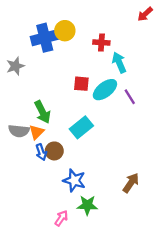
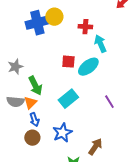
gray star: (15, 66) -> (15, 67), moved
purple line: (130, 97) -> (109, 102), moved
brown circle: (54, 151) -> (32, 138), moved
blue star: (74, 180) -> (62, 133), moved, turned 30
brown arrow: (131, 183) -> (95, 147), moved

